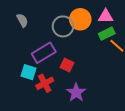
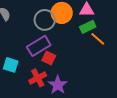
purple rectangle: (44, 53) -> (39, 46), moved
red cross: (45, 83) -> (38, 78), moved

